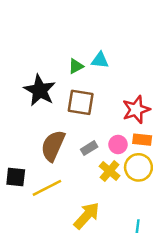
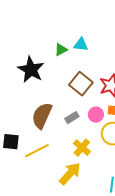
brown square: (81, 102) -> (81, 84), moved, turned 30
yellow cross: (110, 171) -> (82, 148), moved

